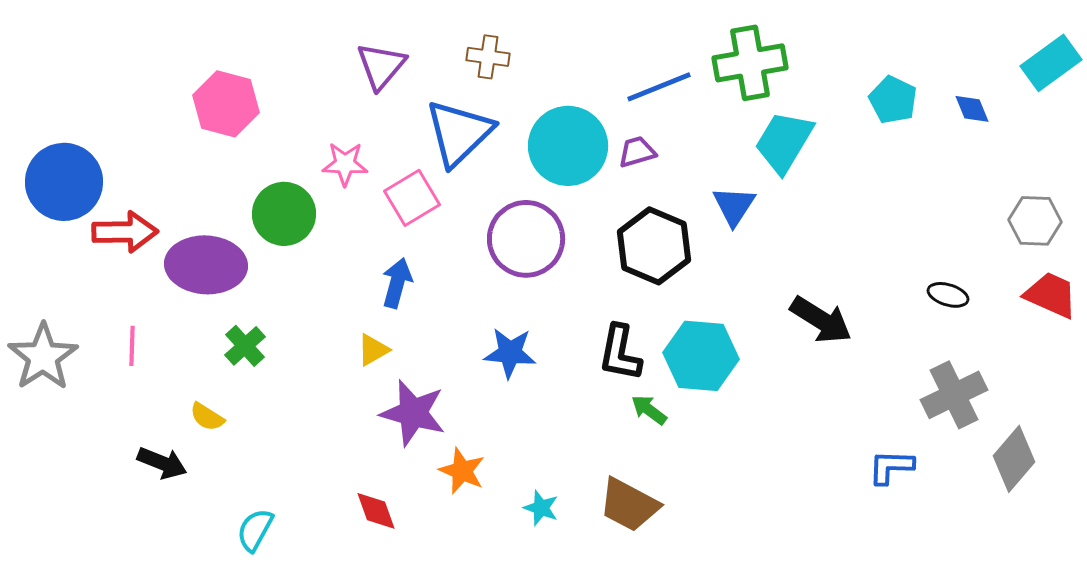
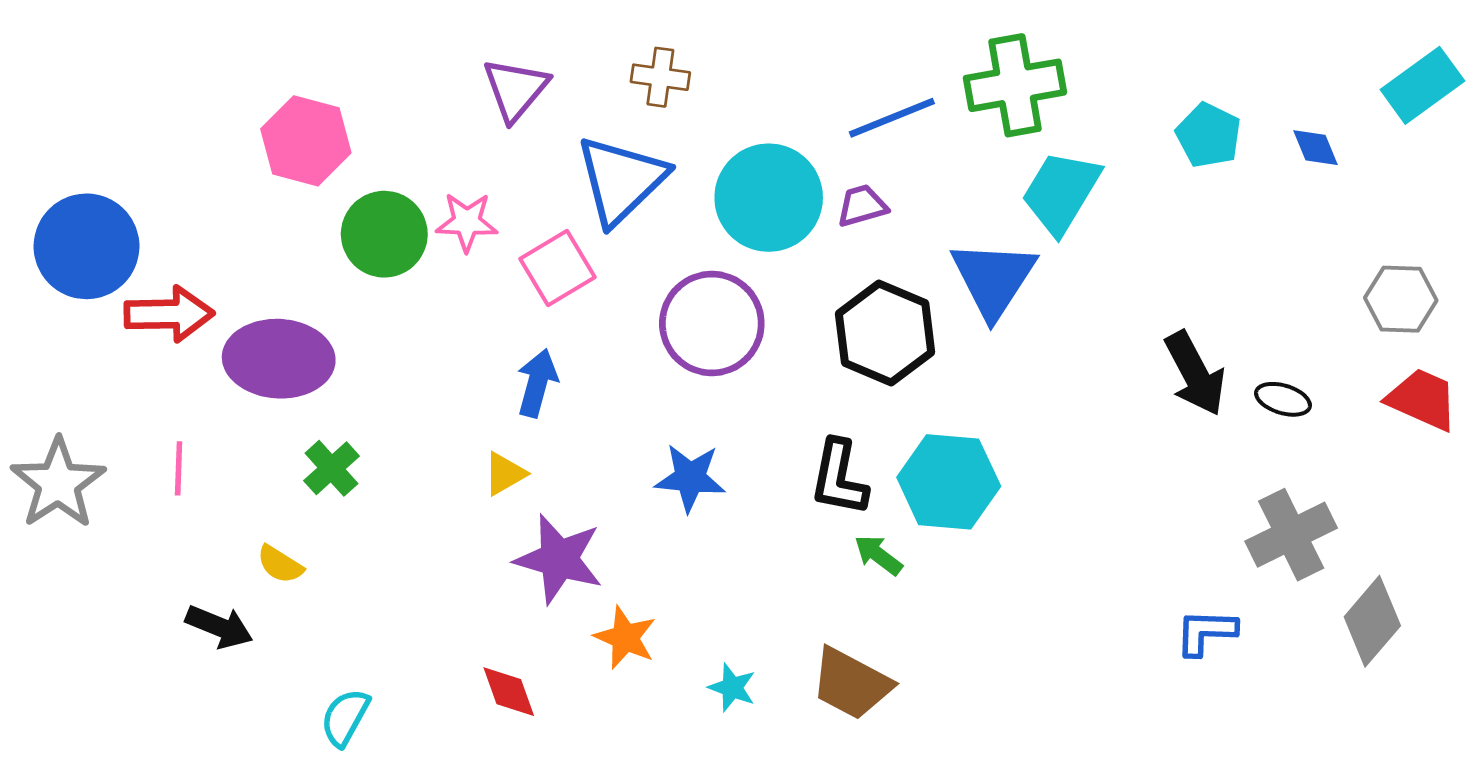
blue triangle: (734, 206) -> (993, 279), size x1.5
green circle: (284, 214) -> (384, 234), moved
black arrow: (821, 320) -> (1195, 374), moved, turned 30

